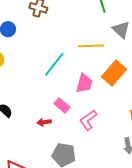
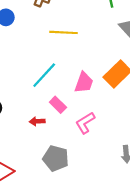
yellow line: (91, 46) -> (63, 32), moved
cyan line: (54, 64) -> (44, 75), moved

